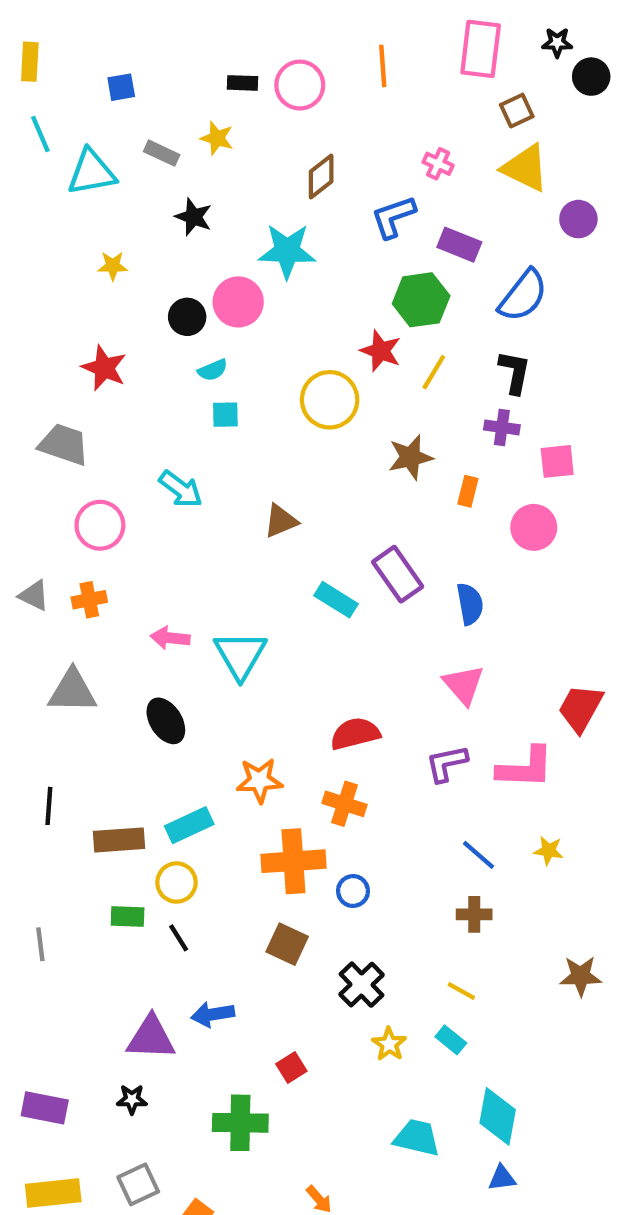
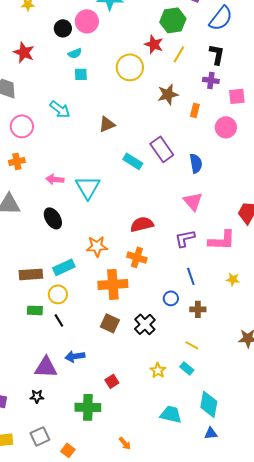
blue line: (478, 855) -> (191, 276), moved, turned 30
blue circle: (353, 891) -> (171, 298), moved
black cross: (362, 985) -> (145, 324), moved

